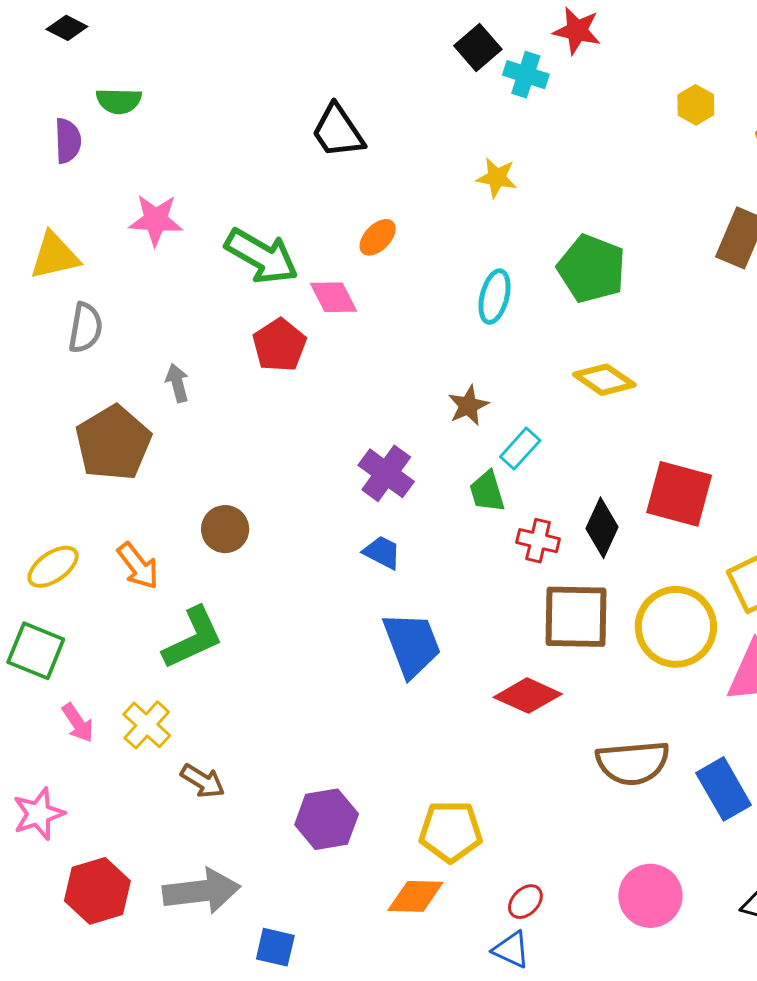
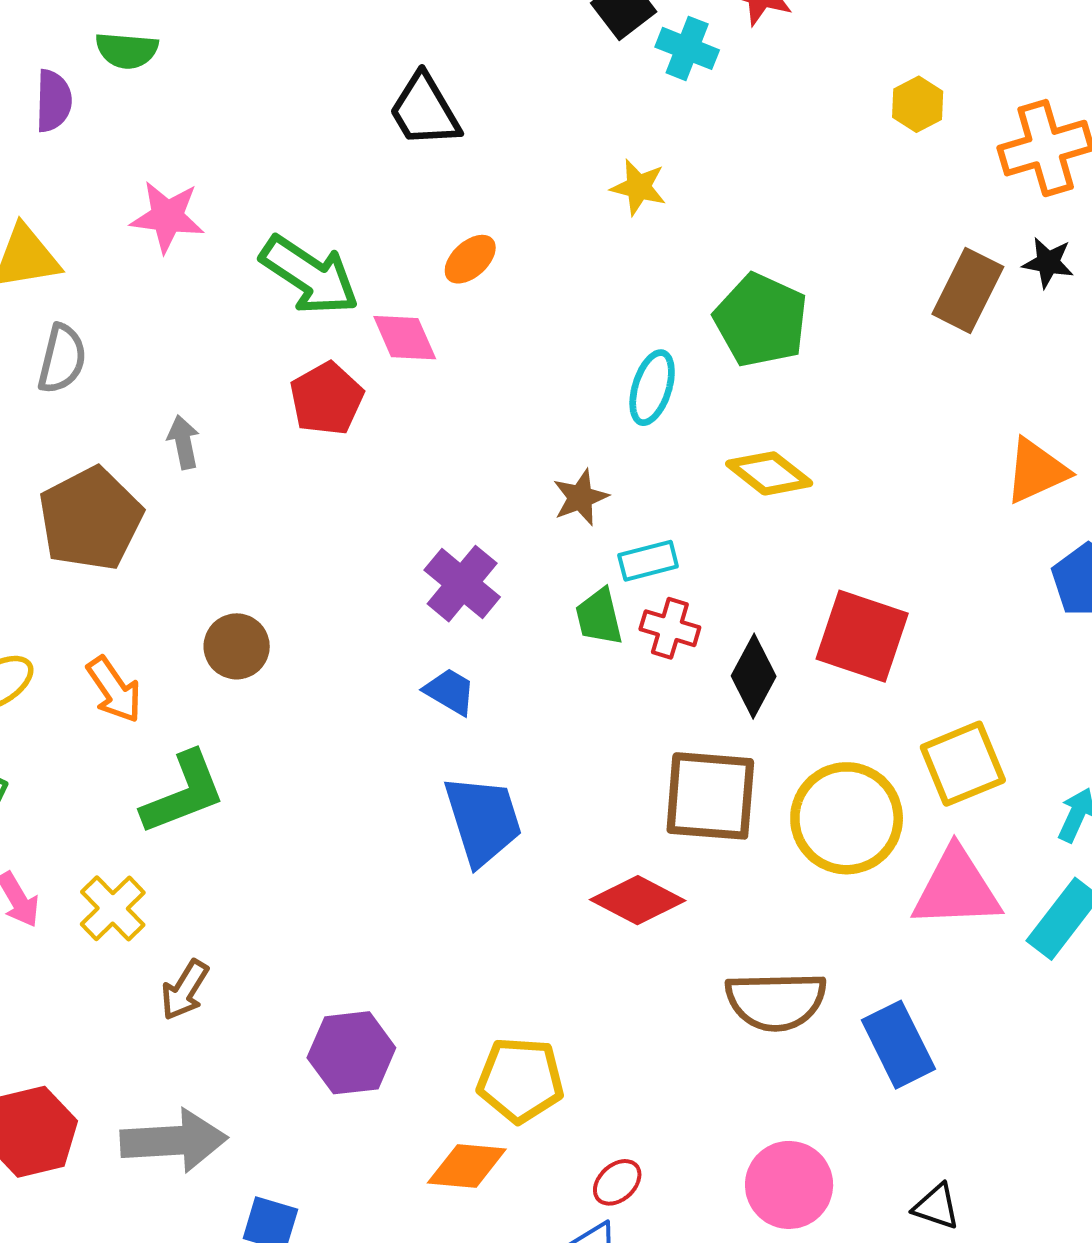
cyan ellipse: (494, 297) -> (652, 388), moved
cyan rectangle: (520, 449) -> (648, 561), turned 30
red cross: (538, 541) -> (670, 628), moved
brown arrow: (203, 781) -> (185, 990), turned 87

